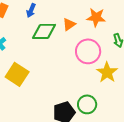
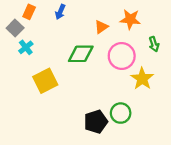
green diamond: (44, 31) -> (81, 54), moved
yellow square: (17, 74) -> (45, 81), turned 30

